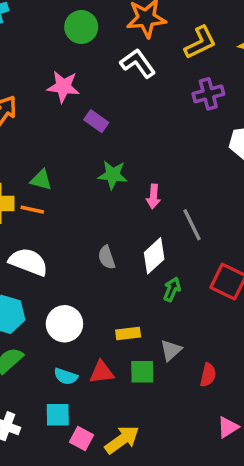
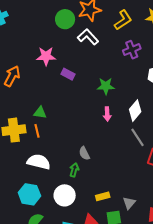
green circle: (81, 27) -> (65, 19), moved
green star: (113, 175) -> (106, 86), moved
orange line: (32, 210) -> (37, 131), turned 72
gray line: (192, 225) -> (138, 137), moved
white diamond: (154, 256) -> (135, 111), moved
green arrow: (172, 289) -> (74, 170), moved

